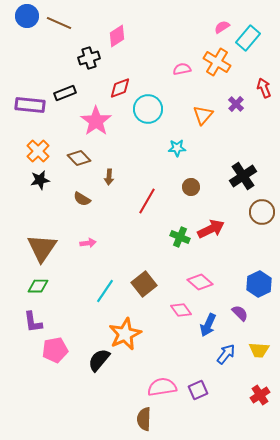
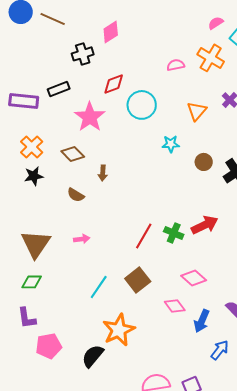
brown circle: (191, 187) -> (204, 162), moved
red line: (147, 201) -> (144, 236), moved

